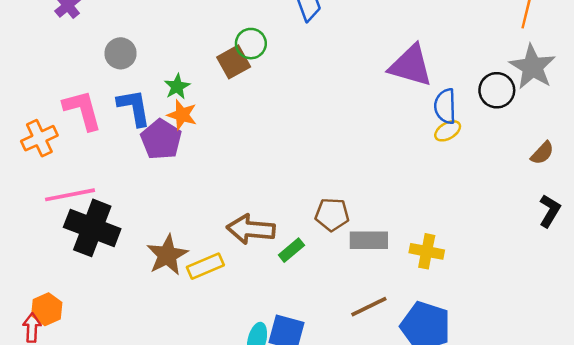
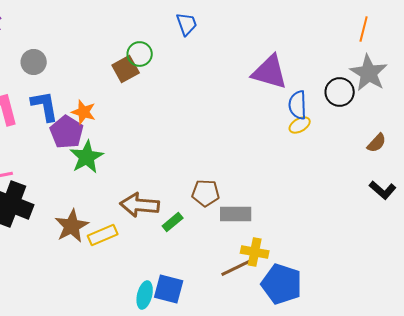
green star: (177, 87) -> (87, 157), moved, size x1.6
black L-shape: (550, 211) -> (383, 190), turned 100
yellow cross: (427, 251) -> (255, 252), moved

